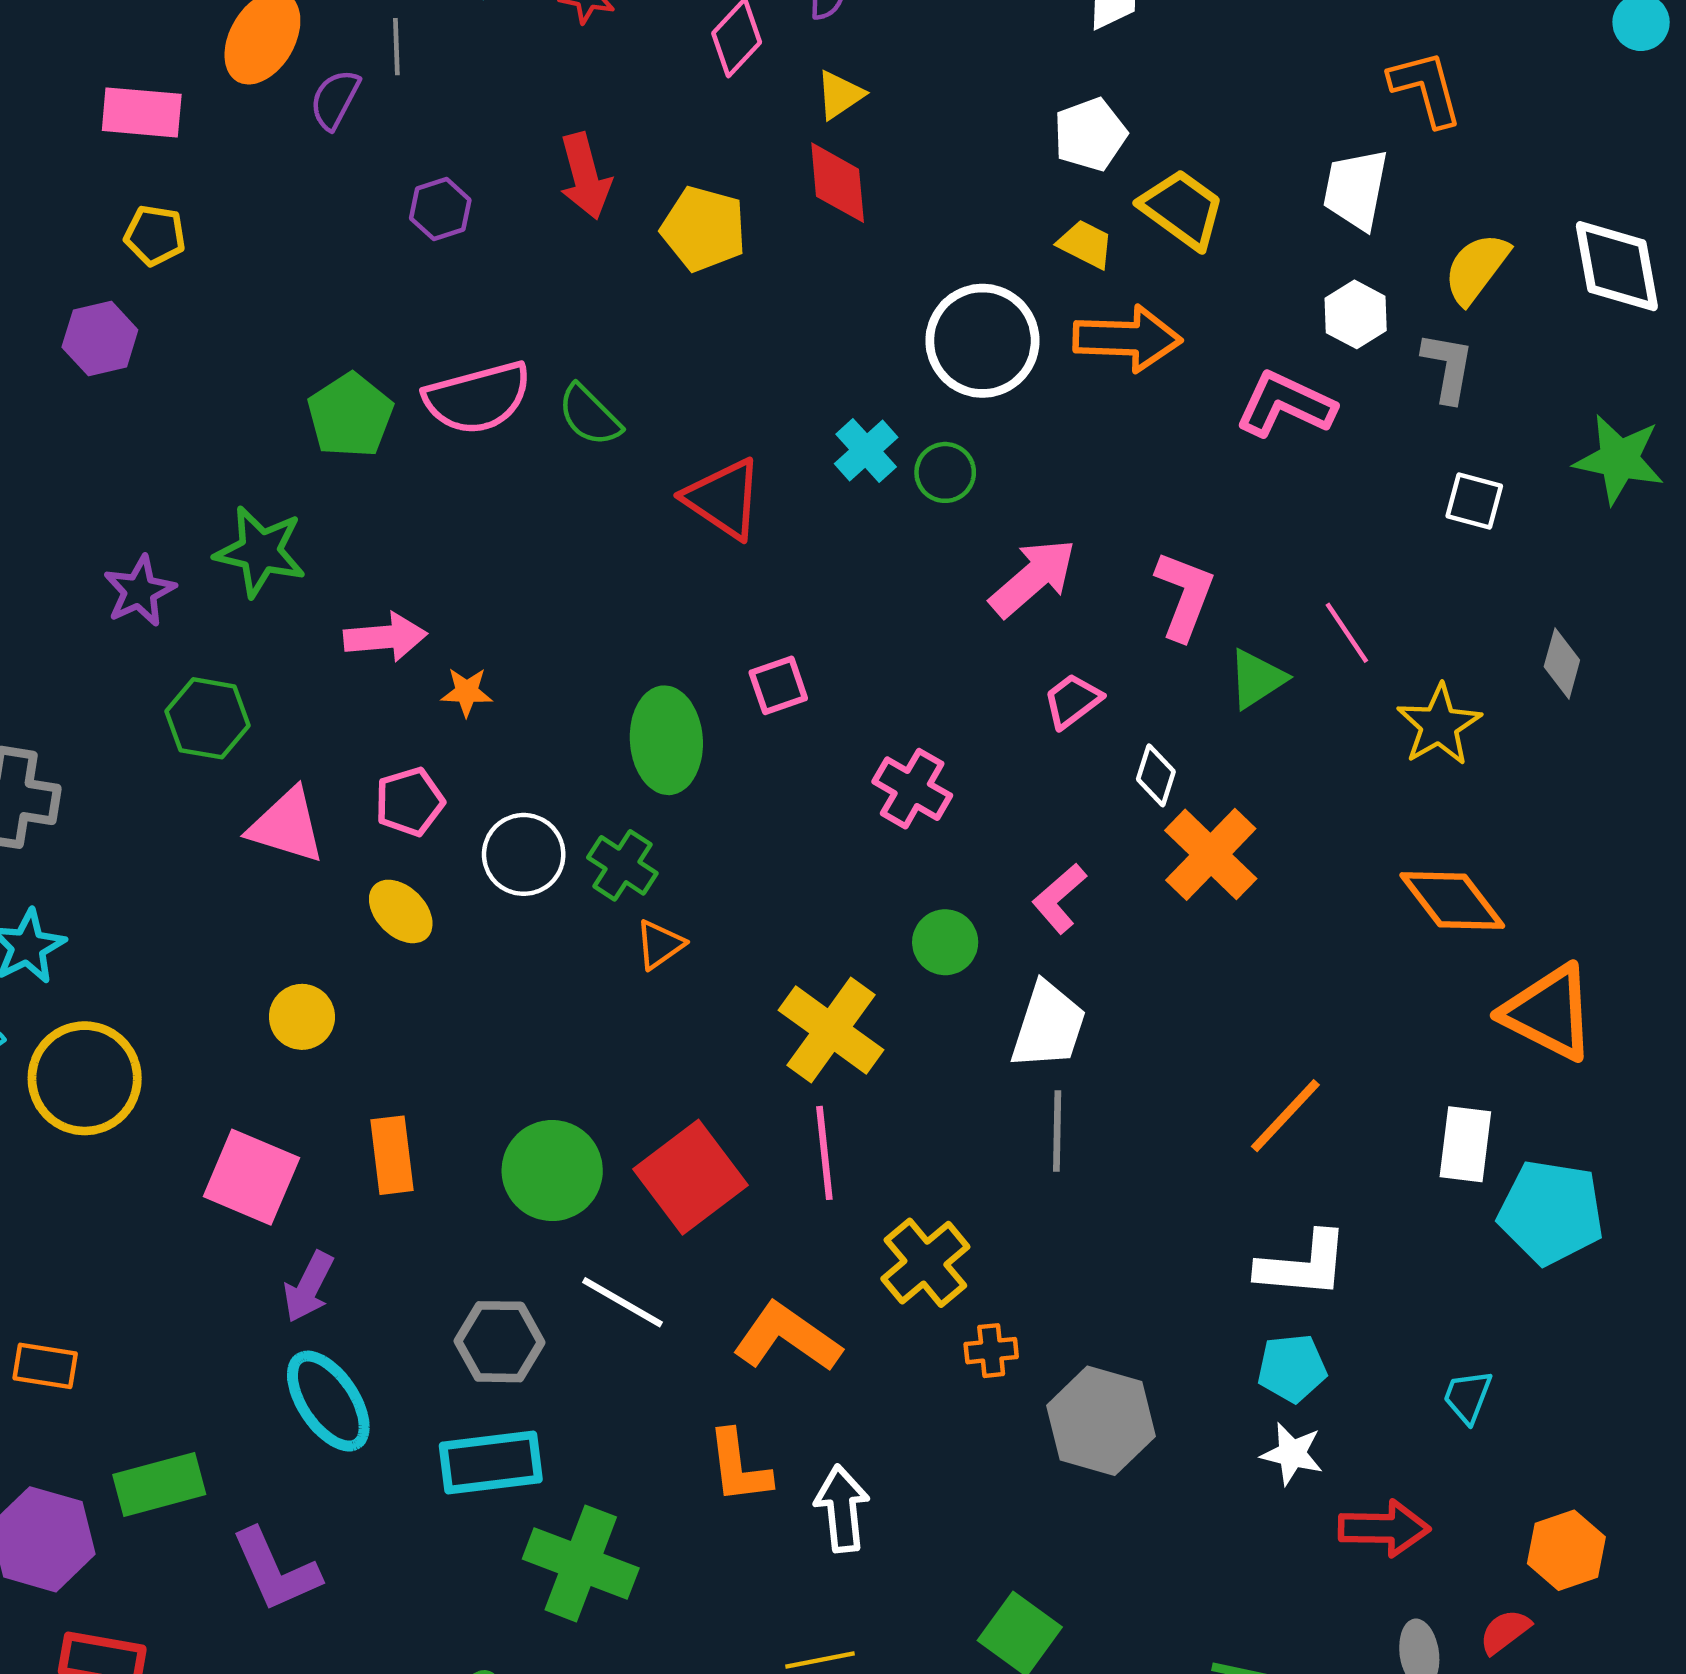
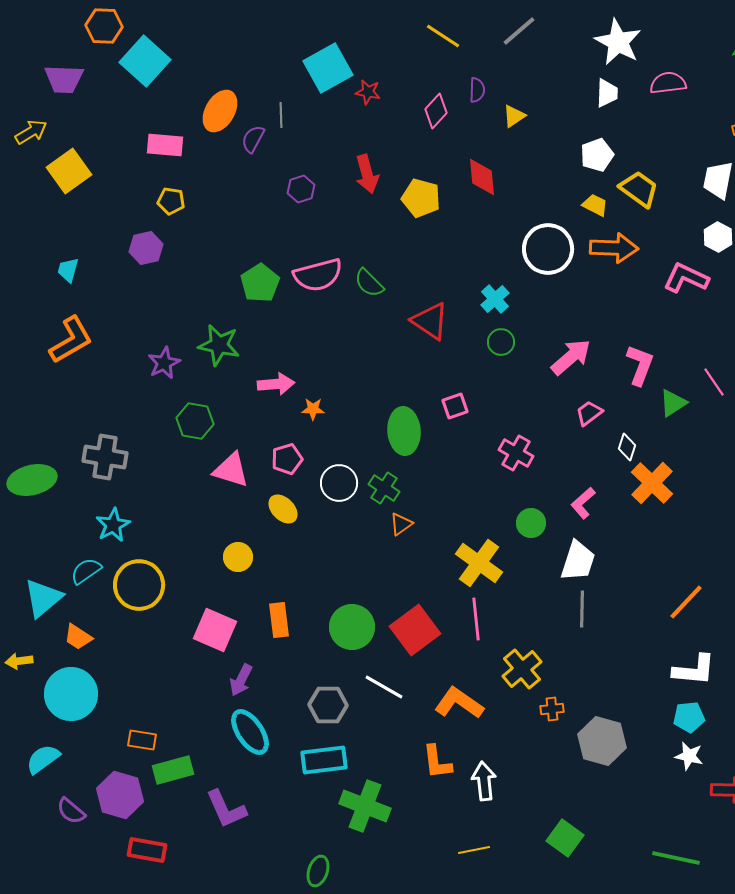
yellow triangle: (840, 95) -> (514, 116), moved
green circle: (945, 472) -> (501, 342), moved
orange rectangle: (45, 1366) -> (142, 740), moved

